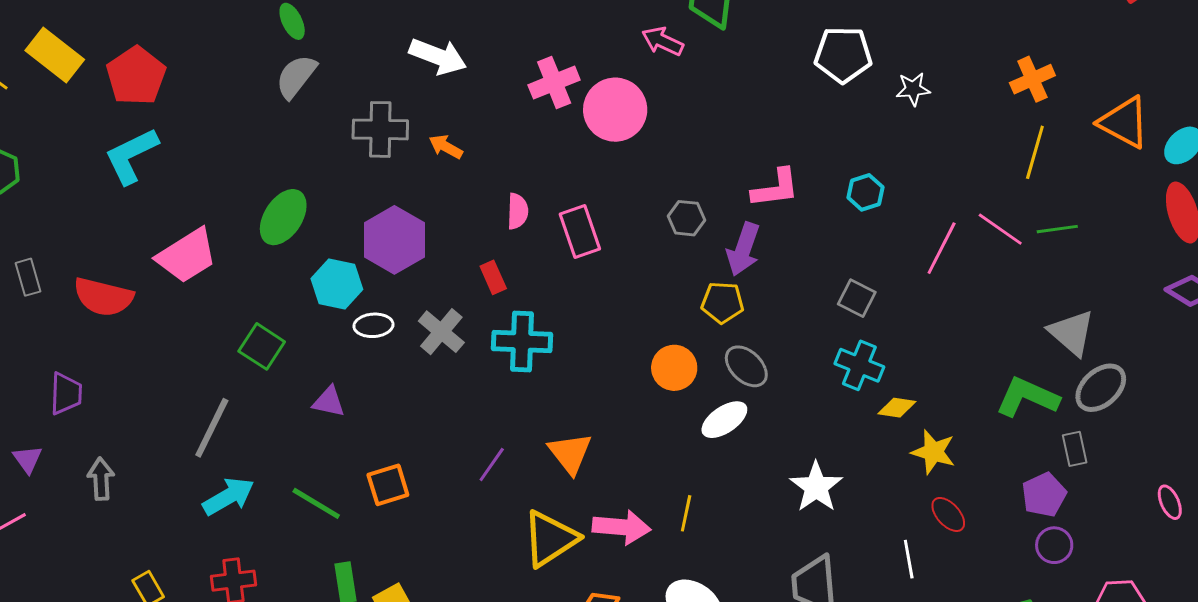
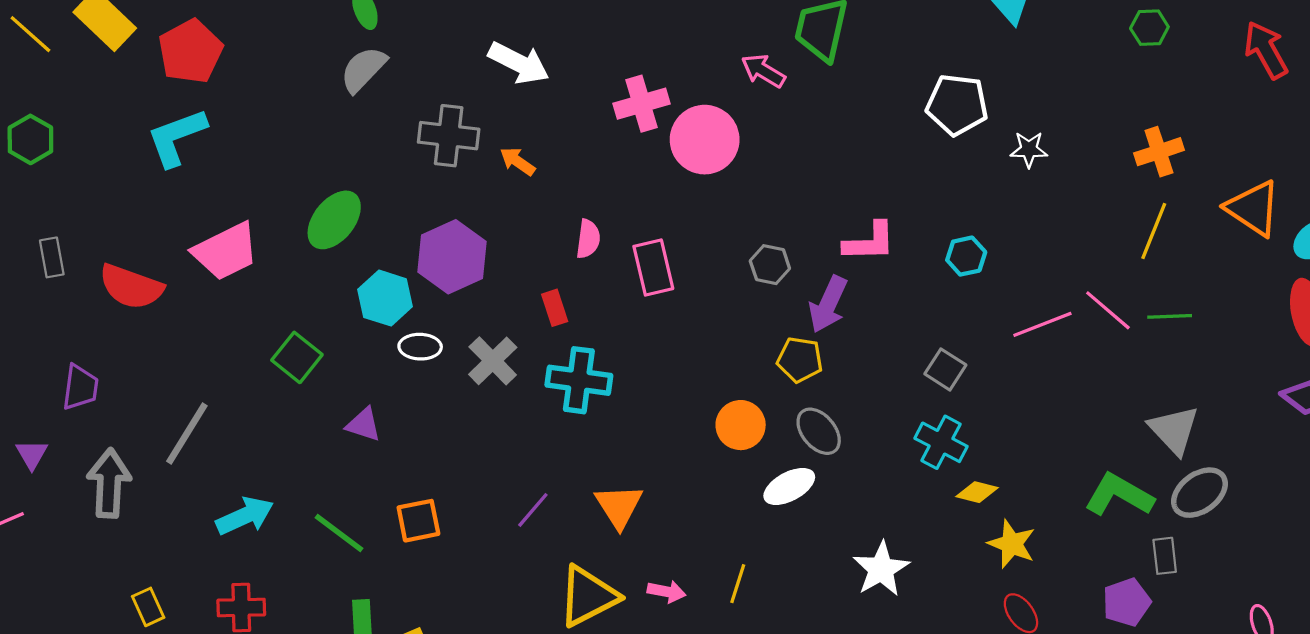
pink line: (942, 248) -> (1042, 324), turned 36
gray line: (212, 428) -> (187, 434), moved
gray arrow: (101, 479) -> (109, 483), size x1.5
pink arrow: (622, 527) -> (667, 592), size x0.6

